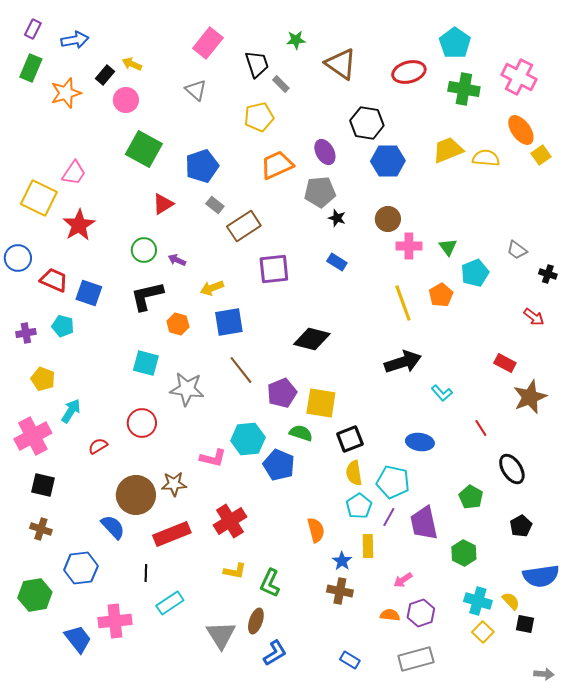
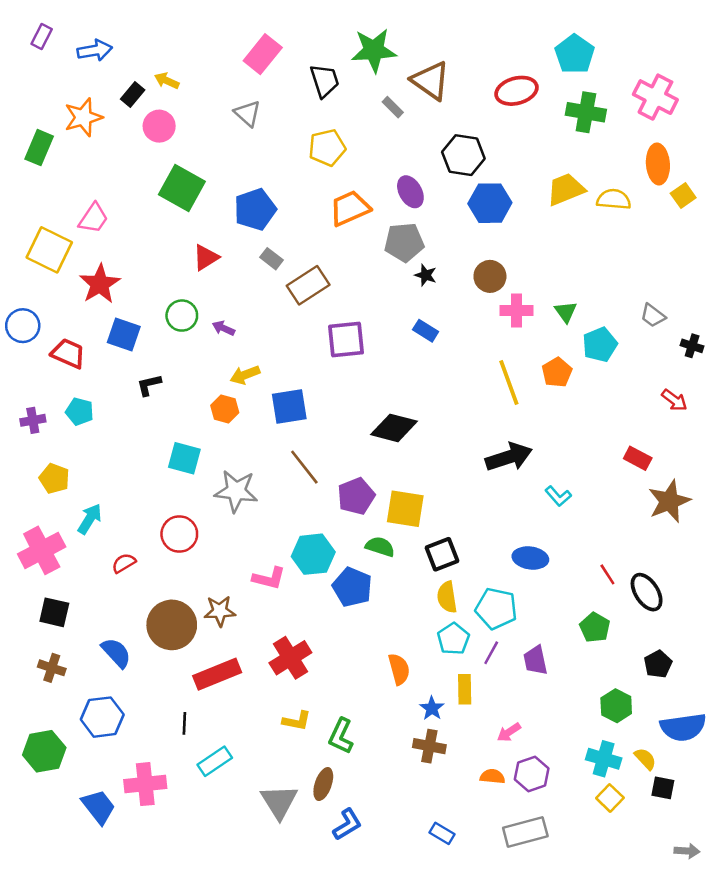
green star: (296, 40) -> (374, 50), size x1.8
green rectangle: (31, 68) -> (39, 148), moved
gray rectangle: (281, 84) -> (393, 107), moved
orange ellipse: (521, 130) -> (658, 164), turned 32
yellow arrow: (212, 288) -> (245, 375), moved
blue square: (89, 293) -> (124, 334), moved
black L-shape: (147, 296) -> (149, 385), moved, size x0.6
red line: (481, 428) -> (607, 574), moved
purple trapezoid: (424, 523) -> (535, 660), size x0.7
blue semicircle: (113, 527) -> (116, 653), moved
green hexagon: (464, 553) -> (616, 706), moved

